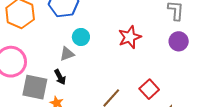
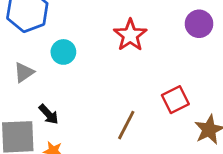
gray triangle: (67, 54) -> (24, 72), moved
red square: (149, 89) -> (175, 100), turned 30

